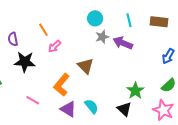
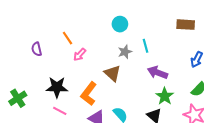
cyan line: (129, 20) -> (145, 46), moved
gray star: (102, 37) -> (125, 52), moved
purple arrow: (123, 43) -> (158, 73), moved
black star: (25, 62) -> (57, 87), moved

